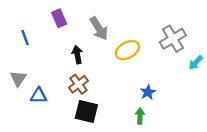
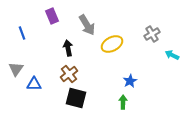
gray cross: (173, 39) -> (152, 34), size x0.7
cyan arrow: (196, 63) -> (172, 55), turned 72

